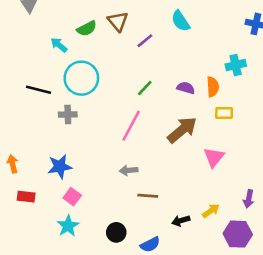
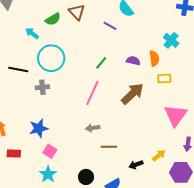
purple line: (145, 41) -> (110, 26), moved, turned 72
cyan cross: (236, 65) -> (171, 40), turned -35
pink triangle: (214, 157) -> (176, 115), moved, size x1.4

